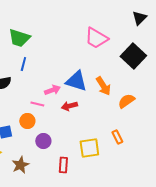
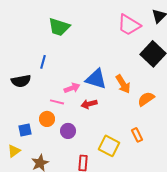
green trapezoid: (19, 38) -> (59, 27), moved
pink trapezoid: (96, 38) -> (129, 25), moved
purple circle: (43, 141) -> (68, 131), moved
yellow square: (89, 148) -> (109, 146), turned 35

